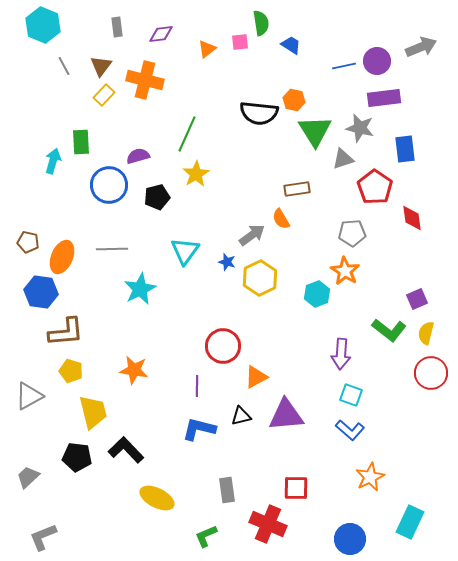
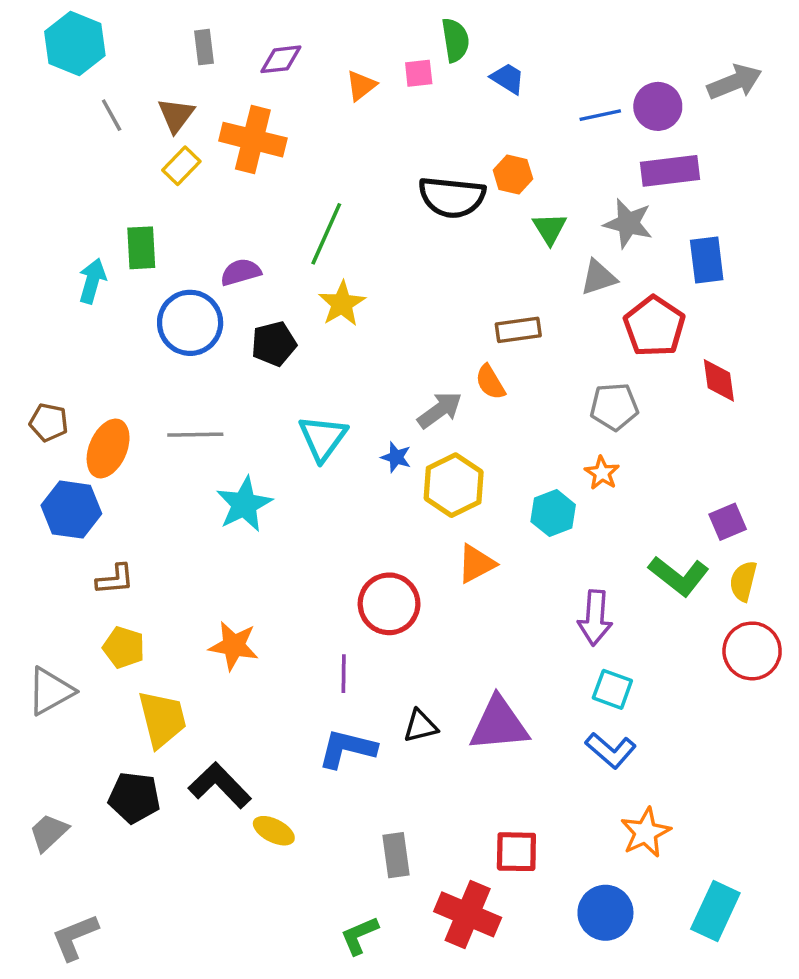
green triangle: (315, 131) -> (550, 229), size x0.6
orange star: (345, 271) -> (602, 473), size x0.7
brown L-shape: (66, 332) -> (115, 579), size x0.6
orange triangle: (256, 377) -> (476, 564), moved
yellow ellipse: (157, 498) -> (274, 831), moved, size x0.7
blue circle: (350, 539) -> (605, 913), moved

